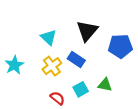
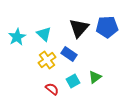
blue pentagon: (120, 46) -> (107, 27), moved
cyan star: (14, 65) -> (17, 37), moved
green triangle: (105, 85) -> (95, 77), turned -48

